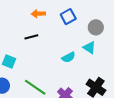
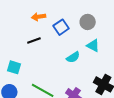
blue square: (68, 17) -> (61, 27), moved
gray circle: (96, 27) -> (88, 22), moved

